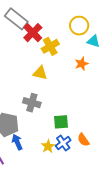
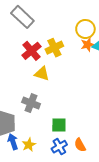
red cross: (33, 33) -> (31, 51), moved
orange star: (82, 64) -> (88, 45), moved
yellow star: (48, 146) -> (29, 145), moved

